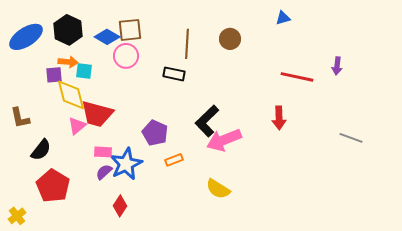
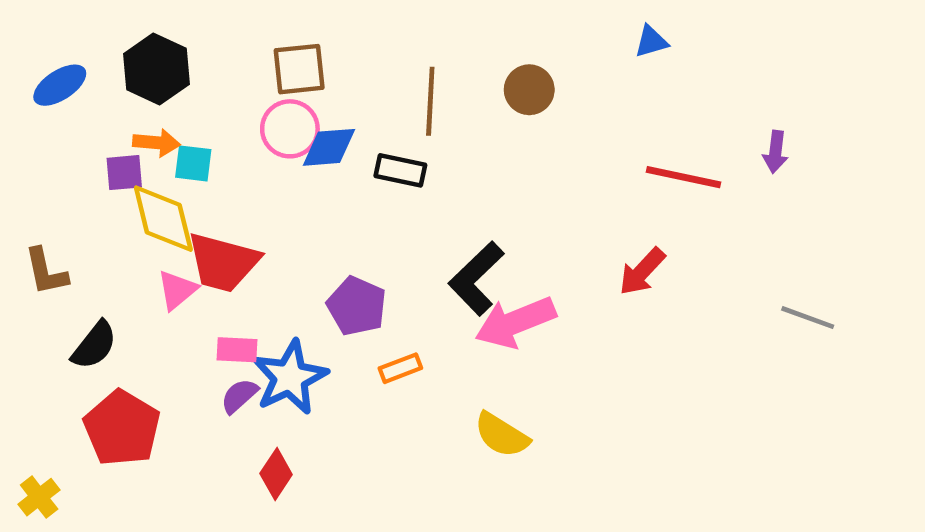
blue ellipse: (26, 37) -> (60, 85), size x0.7
blue diamond: (107, 37) -> (329, 147), moved, turned -35
red arrow: (279, 118) -> (642, 272), turned 45

